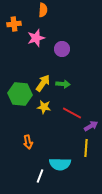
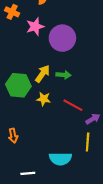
orange cross: (14, 24) -> (12, 12), turned 32
purple circle: (62, 49) -> (62, 38), size x1.6
orange arrow: (28, 142) -> (13, 136), moved
white line: (40, 176) -> (28, 173), moved, turned 64

